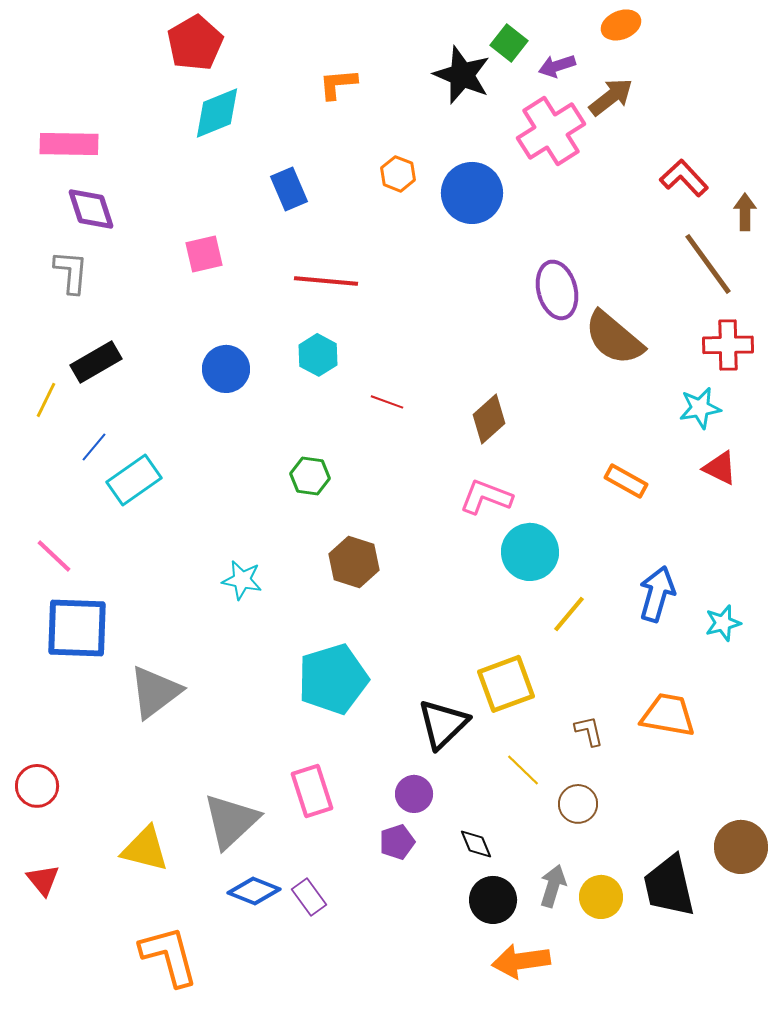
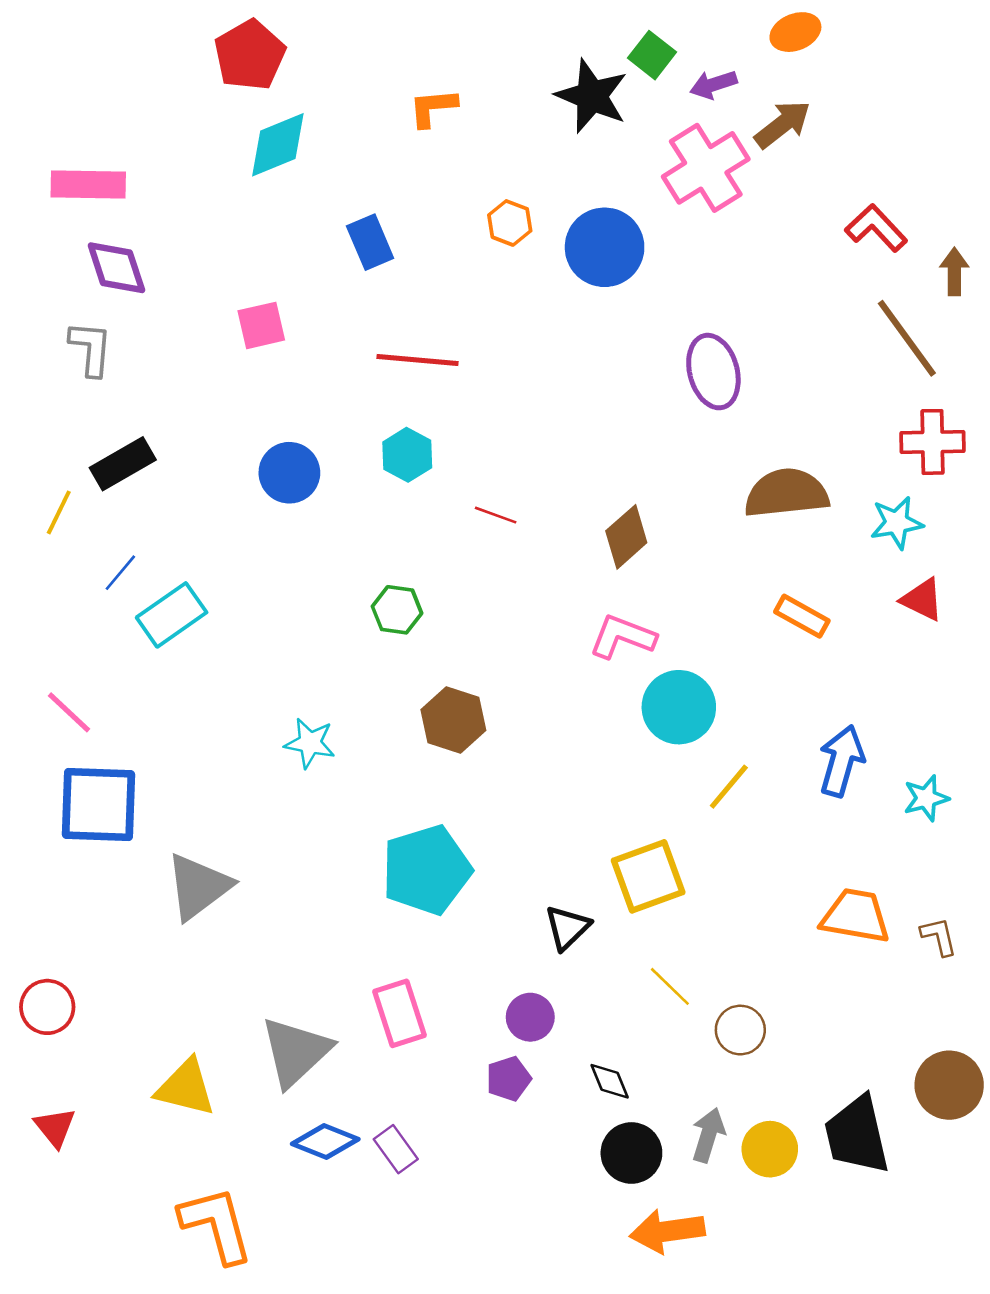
brown semicircle: (614, 338) -> (786, 493), moved, turned 134
black triangle: (443, 724) -> (567, 928), size x0.7
brown L-shape: (589, 731) -> (939, 936), moved

